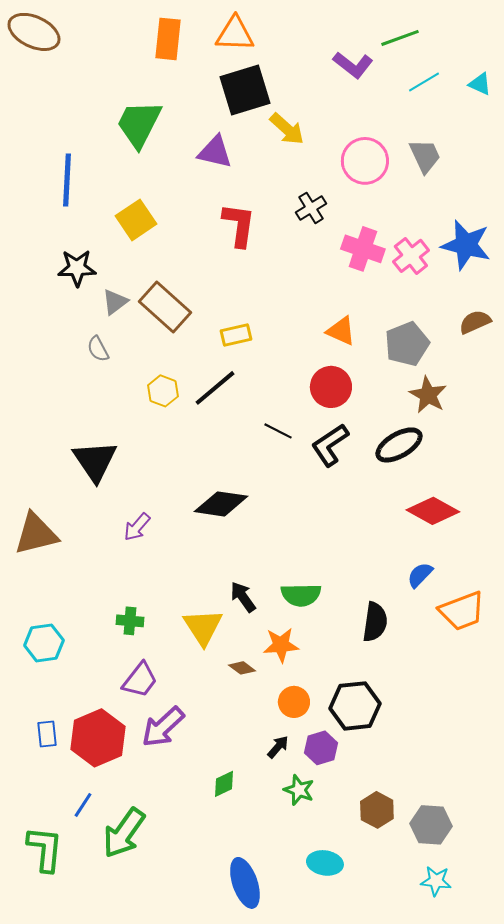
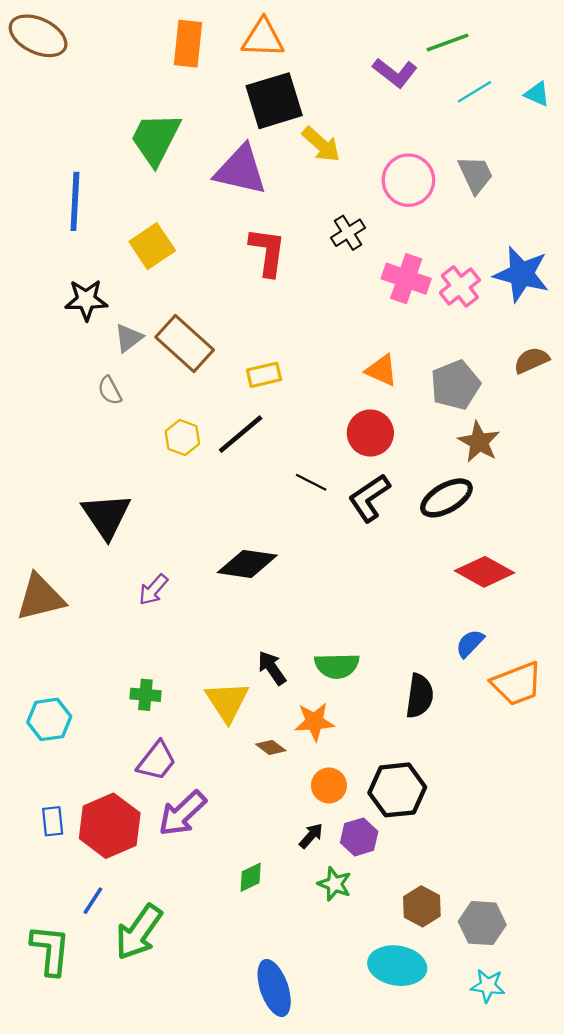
purple triangle: (215, 152) -> (241, 170), size x1.4
cyan ellipse: (325, 863) -> (397, 966), moved, size x1.4

